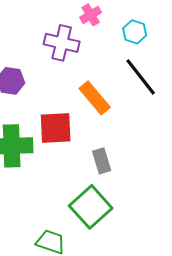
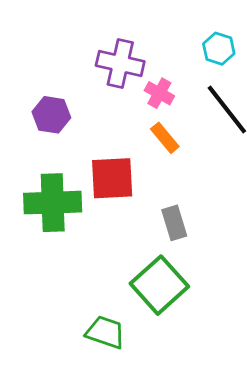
pink cross: (91, 15) -> (159, 93), moved, turned -30
orange rectangle: (95, 98) -> (165, 138), size x0.7

